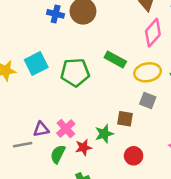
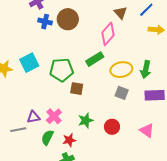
pink diamond: (153, 33) -> (108, 34), moved
green rectangle: (115, 60) -> (95, 59), turned -60
brown square: (125, 119) -> (77, 89), moved
red star: (83, 147) -> (69, 140), moved
red circle: (134, 156) -> (112, 127), moved

